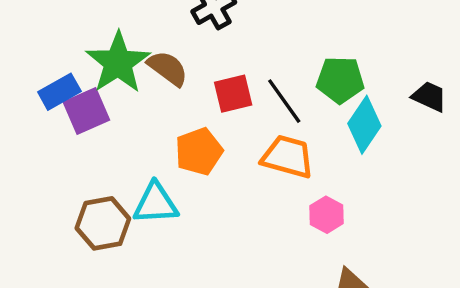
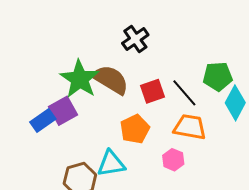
brown semicircle: (168, 68) -> (111, 80), size x1.4
blue rectangle: (59, 92) -> (43, 120), moved
pink hexagon: (326, 215) -> (173, 160), moved

